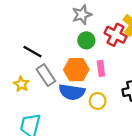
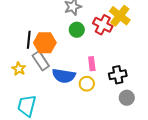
black line: (33, 52) -> (29, 40), turned 66
pink rectangle: (101, 68) -> (92, 64), moved
orange hexagon: (76, 70) -> (45, 43), moved

